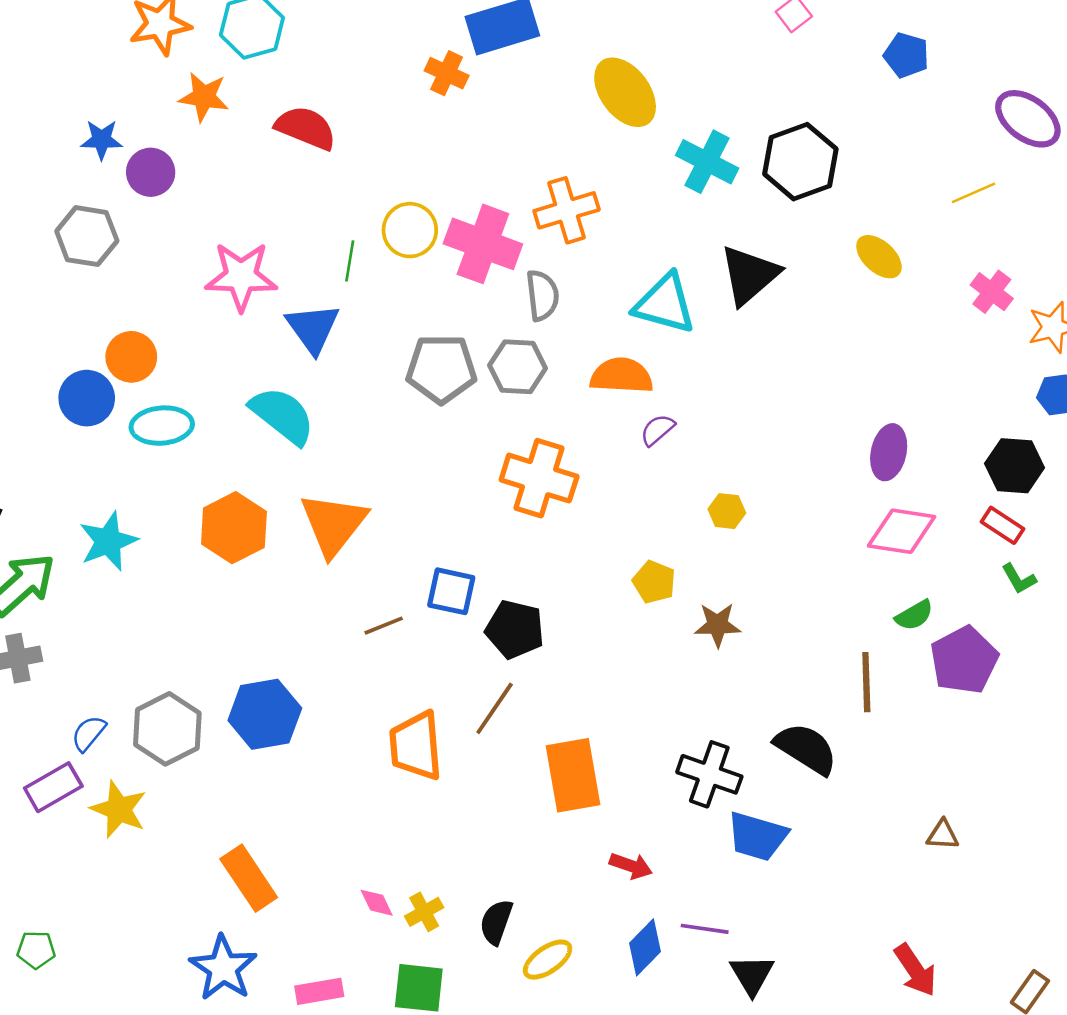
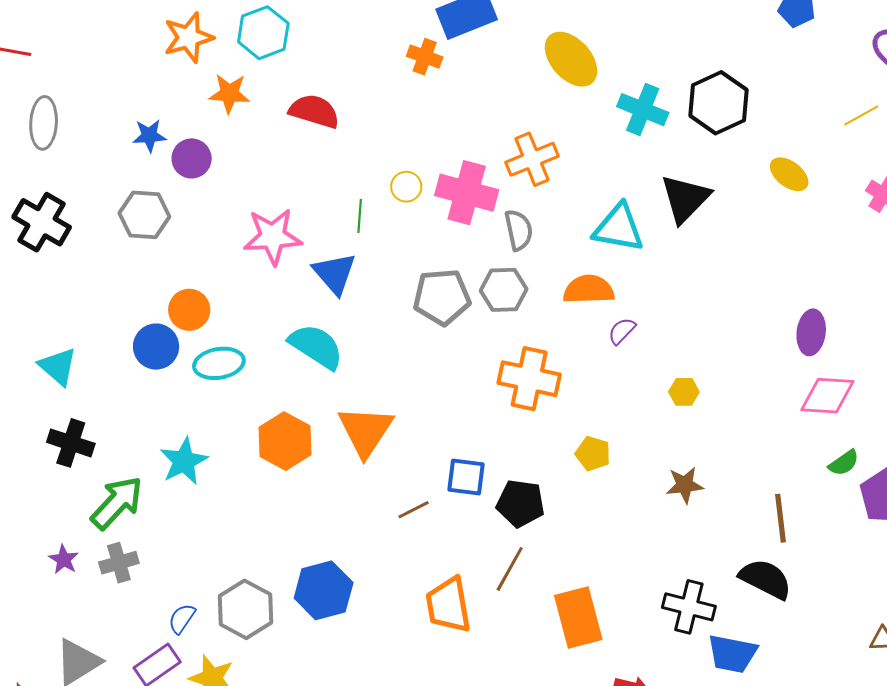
yellow circle: (410, 230) -> (406, 187), size x0.7
yellow pentagon: (654, 582) -> (593, 454), moved
brown line: (866, 682) -> (781, 518), moved

